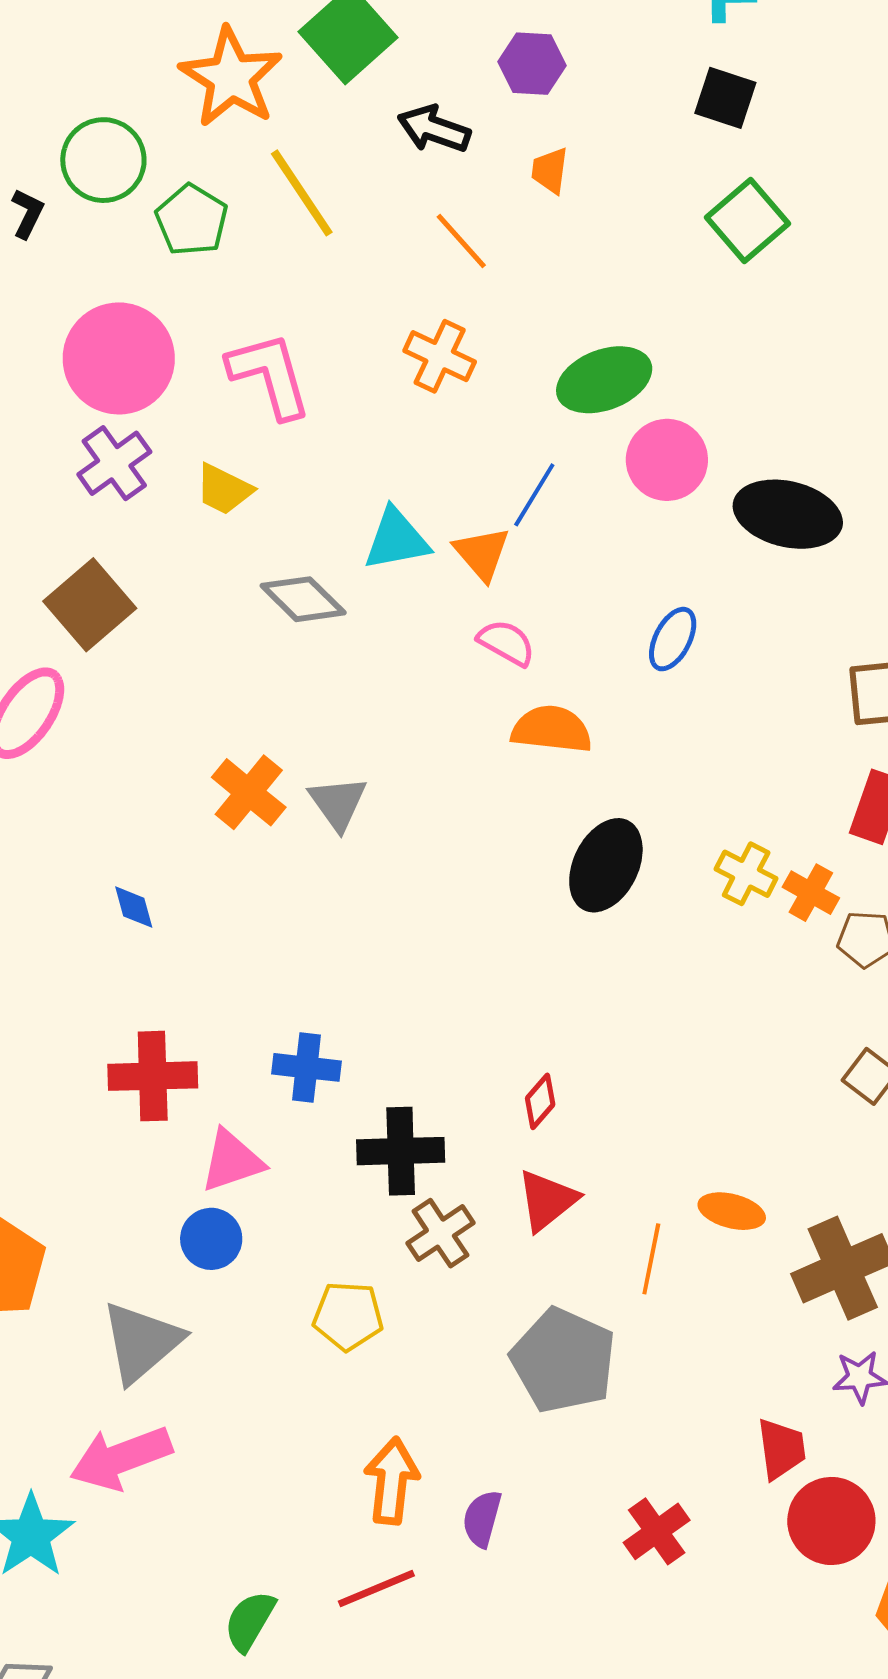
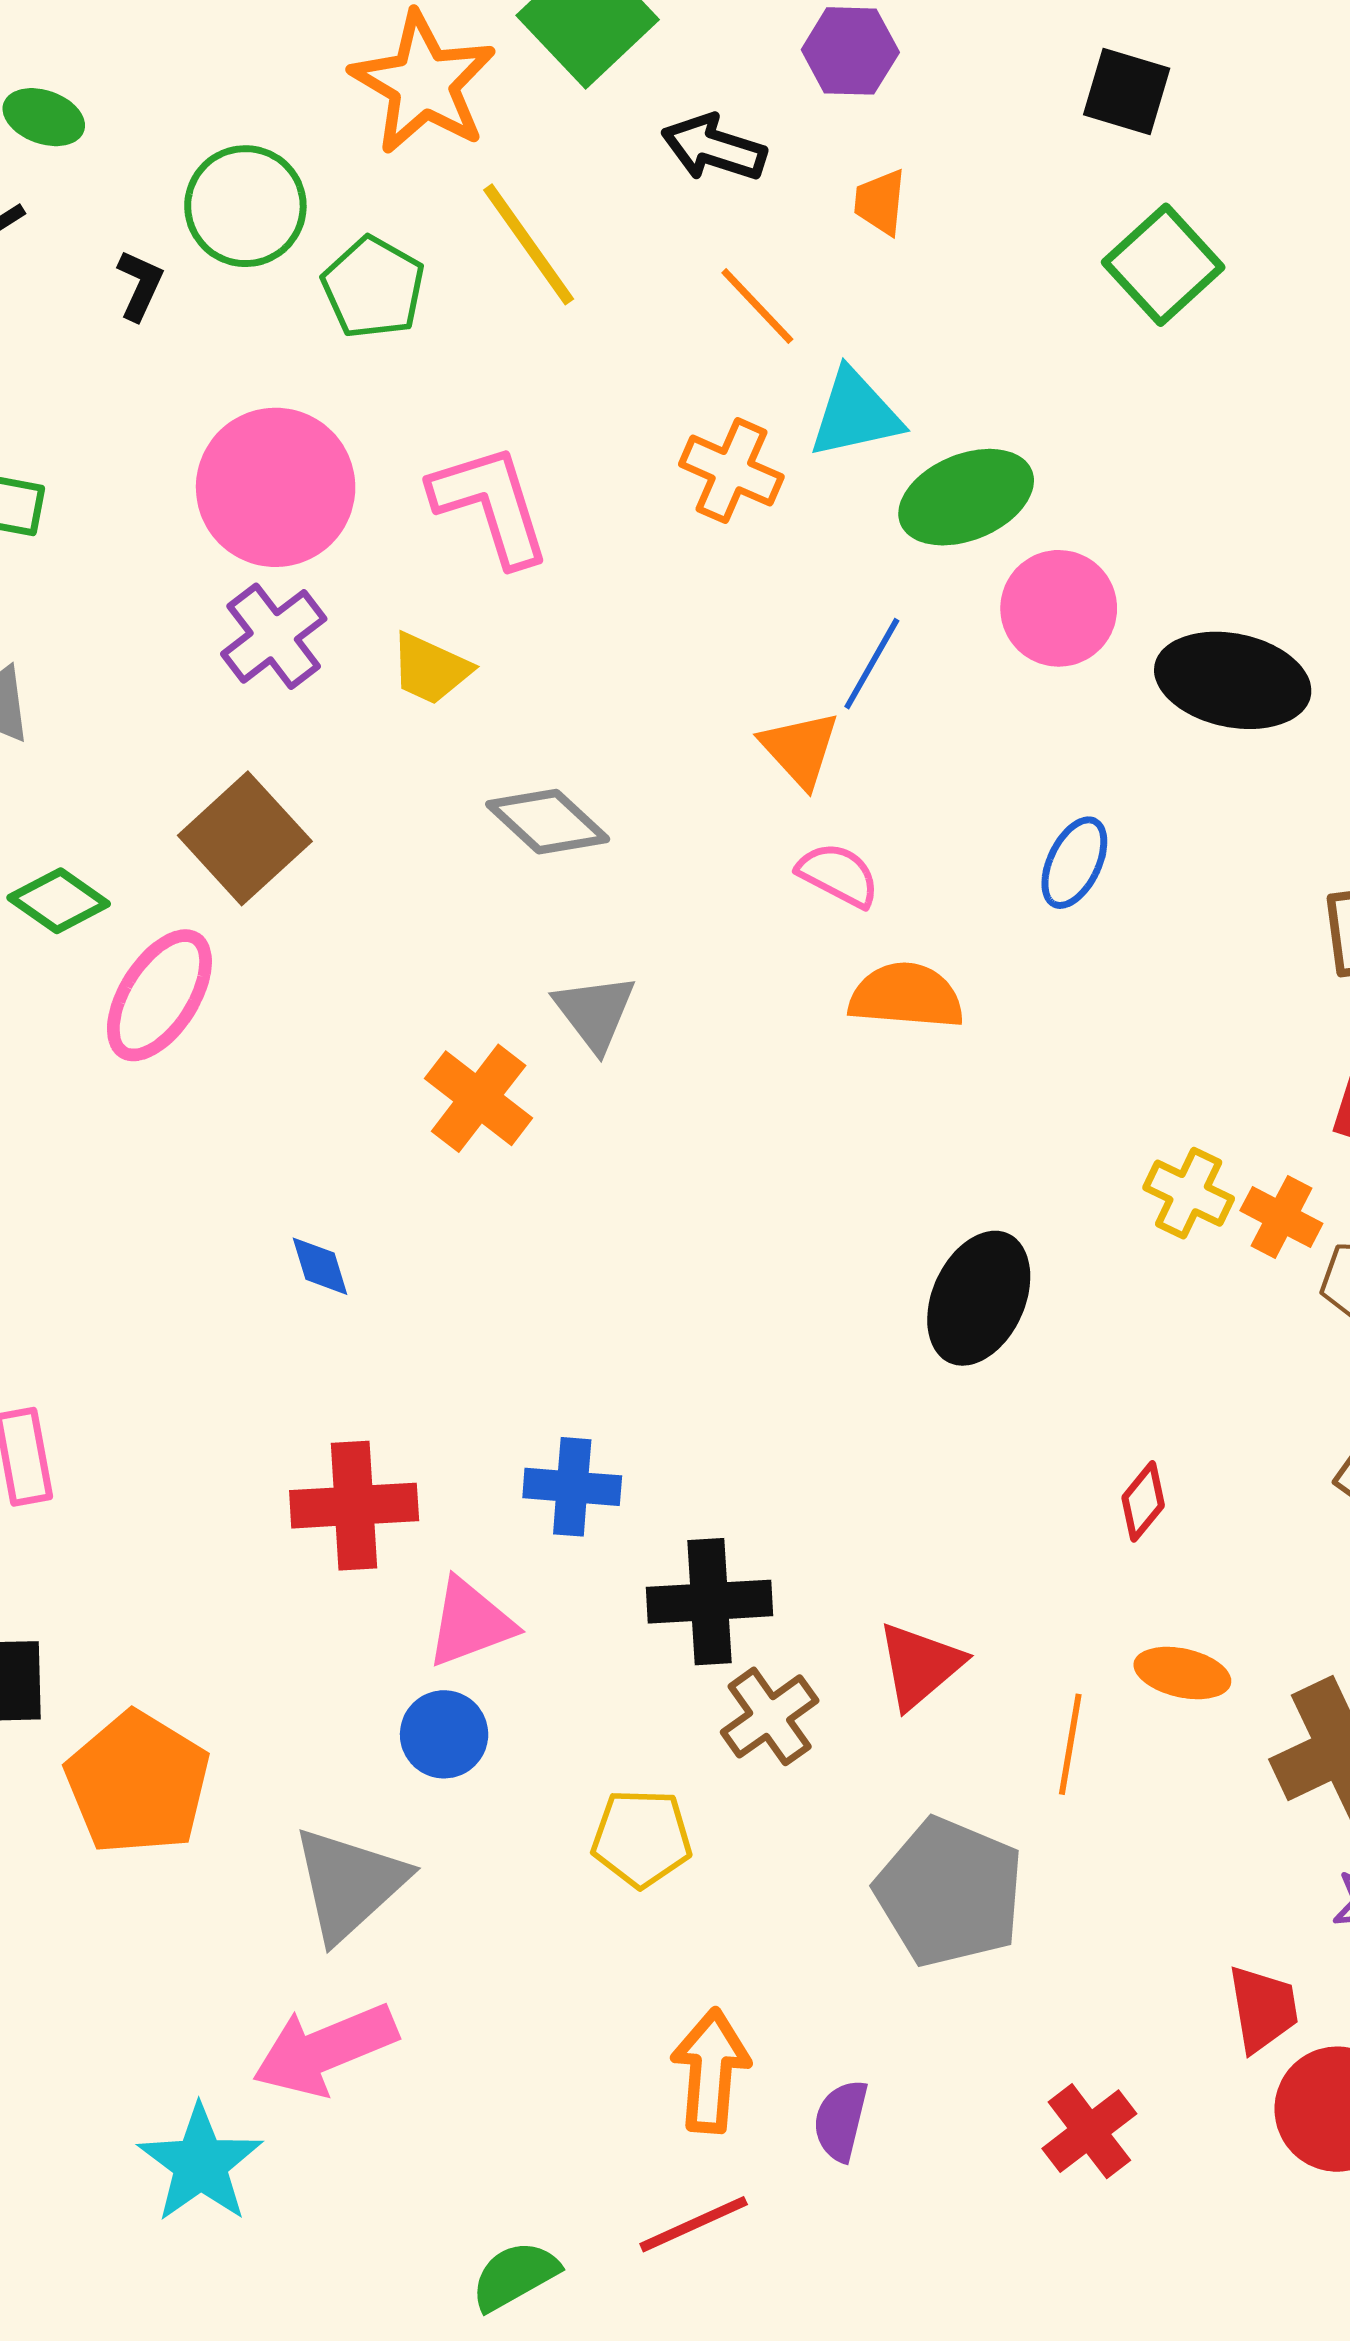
cyan triangle: (397, 539) -> (855, 414), moved
gray triangle: (338, 803) -> (595, 1012), moved
black ellipse: (606, 865) -> (979, 1298), moved
red diamond: (540, 1101) -> (1143, 1501), moved
green semicircle: (250, 1621) -> (515, 2276), turned 32

